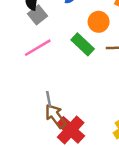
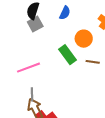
pink line: (38, 48) -> (28, 68), moved

